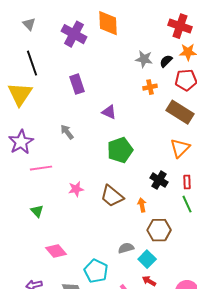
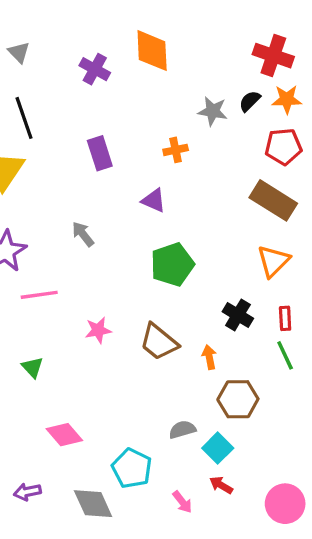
purple cross: (74, 34) -> (95, 69), size x0.7
black semicircle: (166, 61) -> (250, 101), moved
orange cross: (150, 87) -> (176, 150), moved

